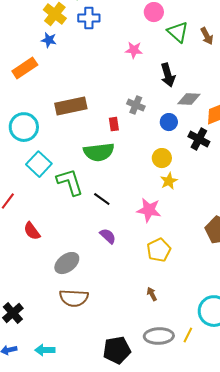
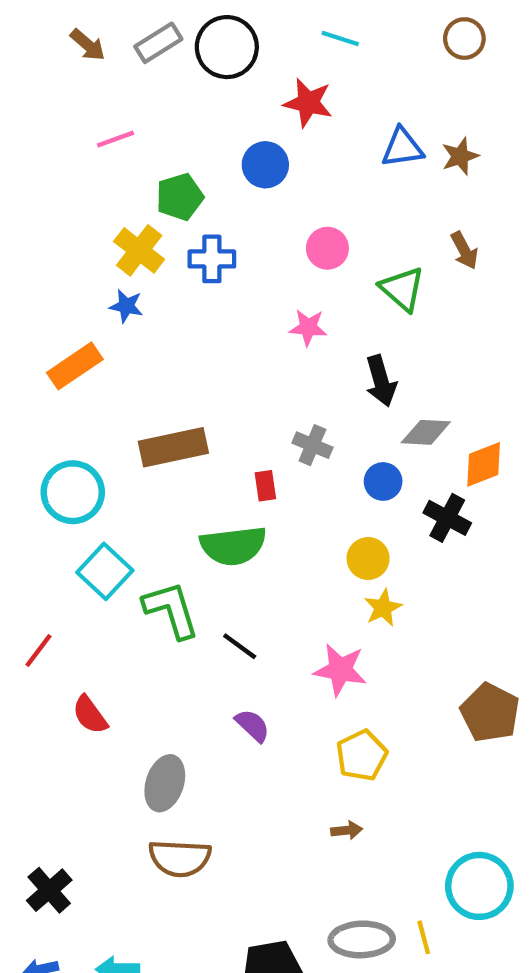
pink circle: (154, 12) -> (327, 248), moved
brown arrow: (207, 36) -> (464, 250), moved
gray ellipse: (67, 263) -> (165, 783), turned -35
brown arrow: (152, 294) -> (347, 830), moved, turned 112
yellow line: (188, 335) -> (424, 937), turned -42

